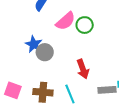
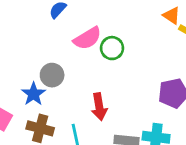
blue star: (34, 44) -> (34, 94), moved

